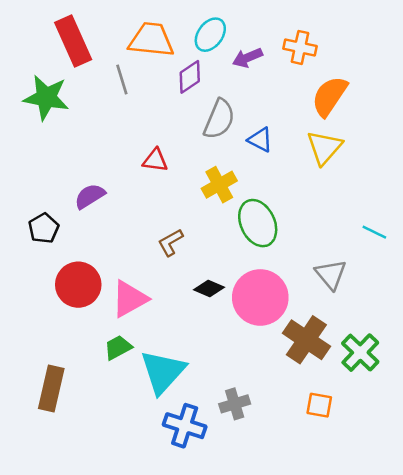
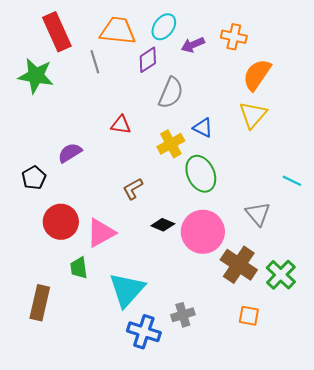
blue triangle: (260, 140) -> (203, 128), moved
green trapezoid: (118, 347) -> (79, 268), moved, turned -70

